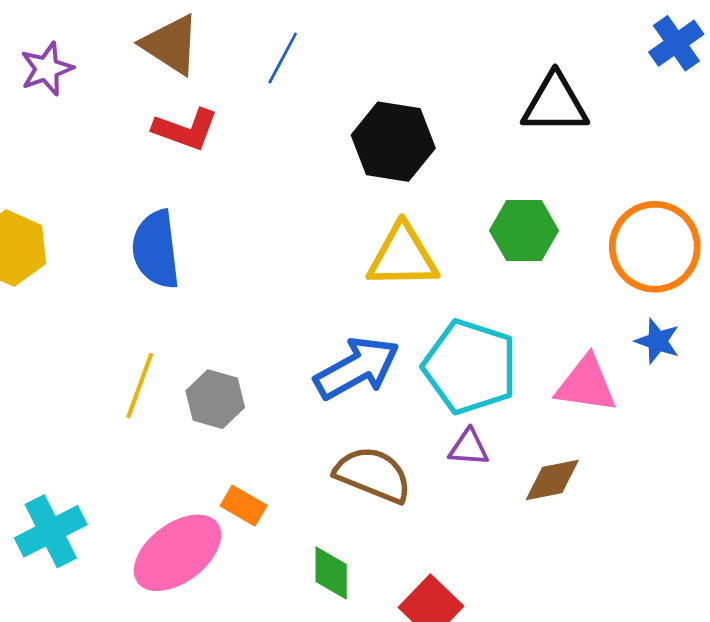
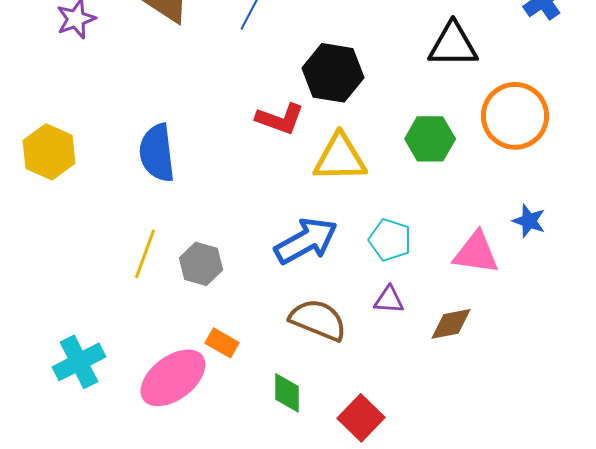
red L-shape: (186, 129) -> (280, 119), moved
orange circle: (655, 247) -> (515, 116), moved
cyan pentagon: (470, 367) -> (390, 240), size x0.6

